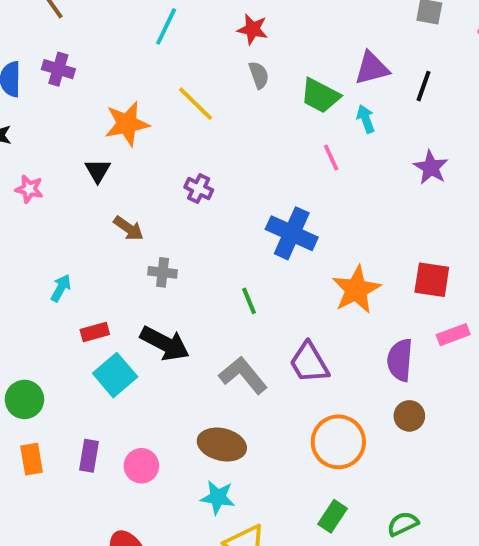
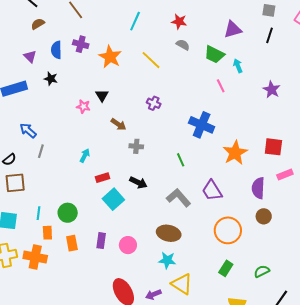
purple triangle: (372, 68) -> (233, 29), moved
gray semicircle: (259, 75) -> (183, 45), turned -40
black line: (423, 86) -> (269, 35), moved
orange star: (127, 124) -> (110, 57), moved, turned -30
pink star: (29, 189) -> (83, 106), moved
black arrow: (165, 343) -> (138, 183), size x0.7

